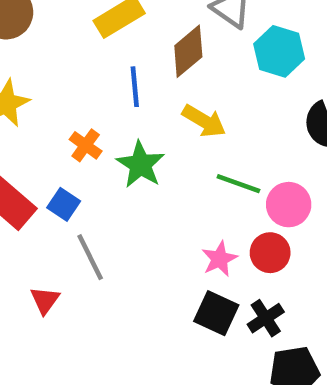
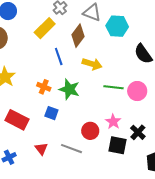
blue square: (64, 204) -> (51, 113), moved
red circle: (270, 253) -> (90, 131), moved
gray line: (90, 257) -> (71, 149), moved, turned -30
red triangle: (45, 300) -> (41, 149), moved
black cross: (266, 318) -> (138, 132), moved

